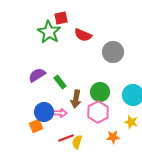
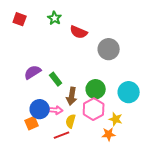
red square: (61, 18) -> (20, 19), moved, turned 32
green star: (49, 32) -> (55, 18), moved, size x0.6
yellow star: (131, 122) -> (116, 119), moved
yellow semicircle: (77, 142) -> (71, 121), moved

